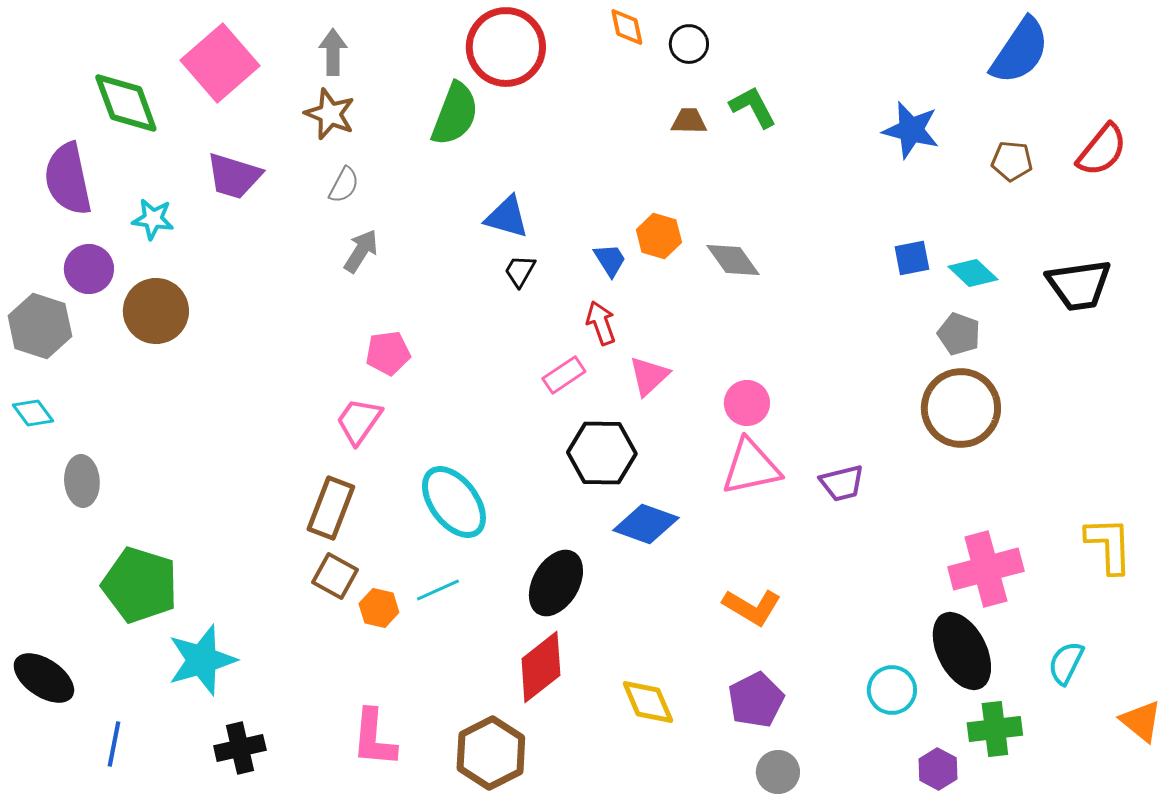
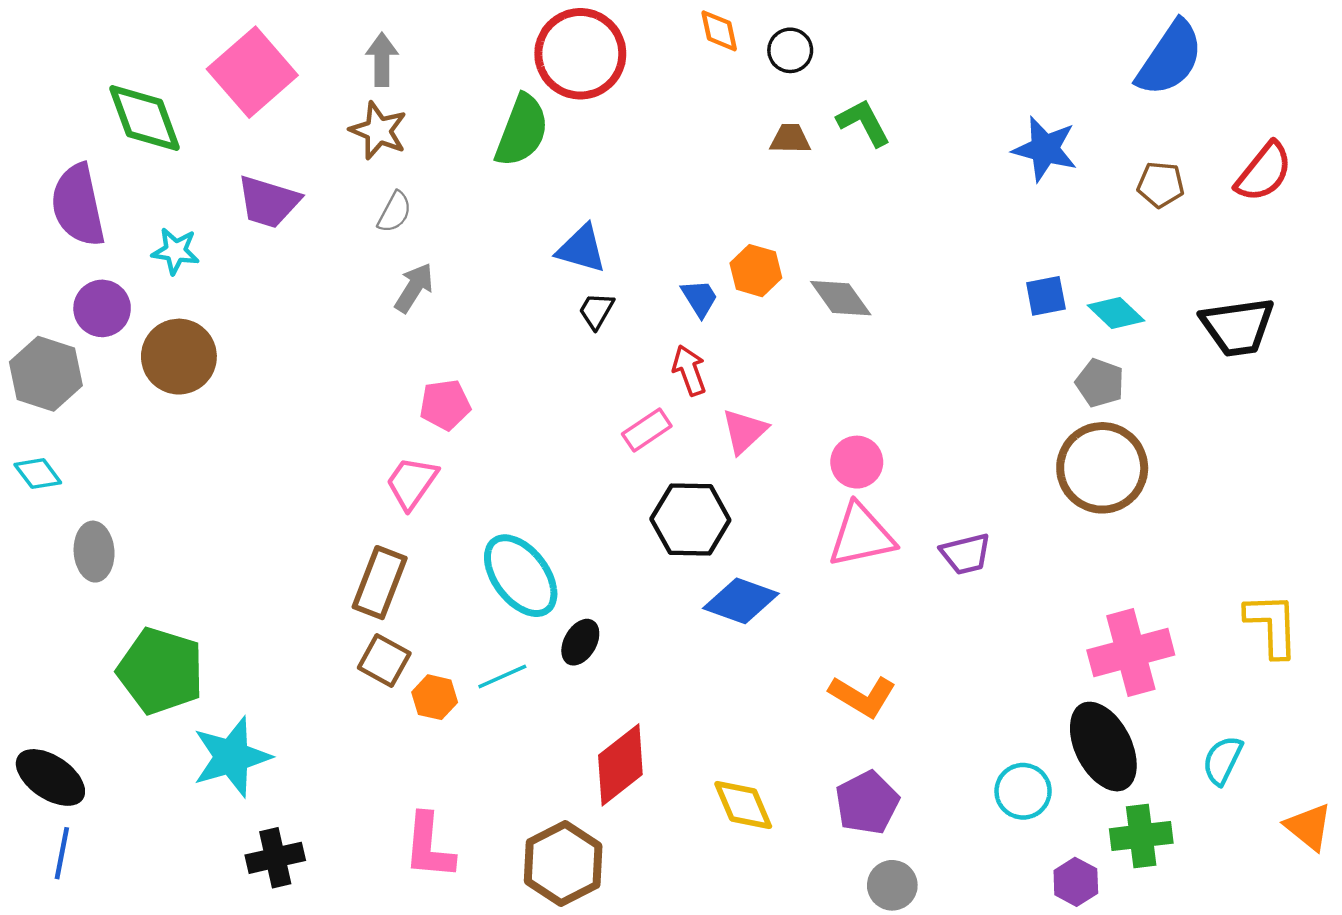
black ellipse: (556, 583) -> (580, 642), moved, size x0.6
blue line: (114, 744) -> (62, 853), moved

